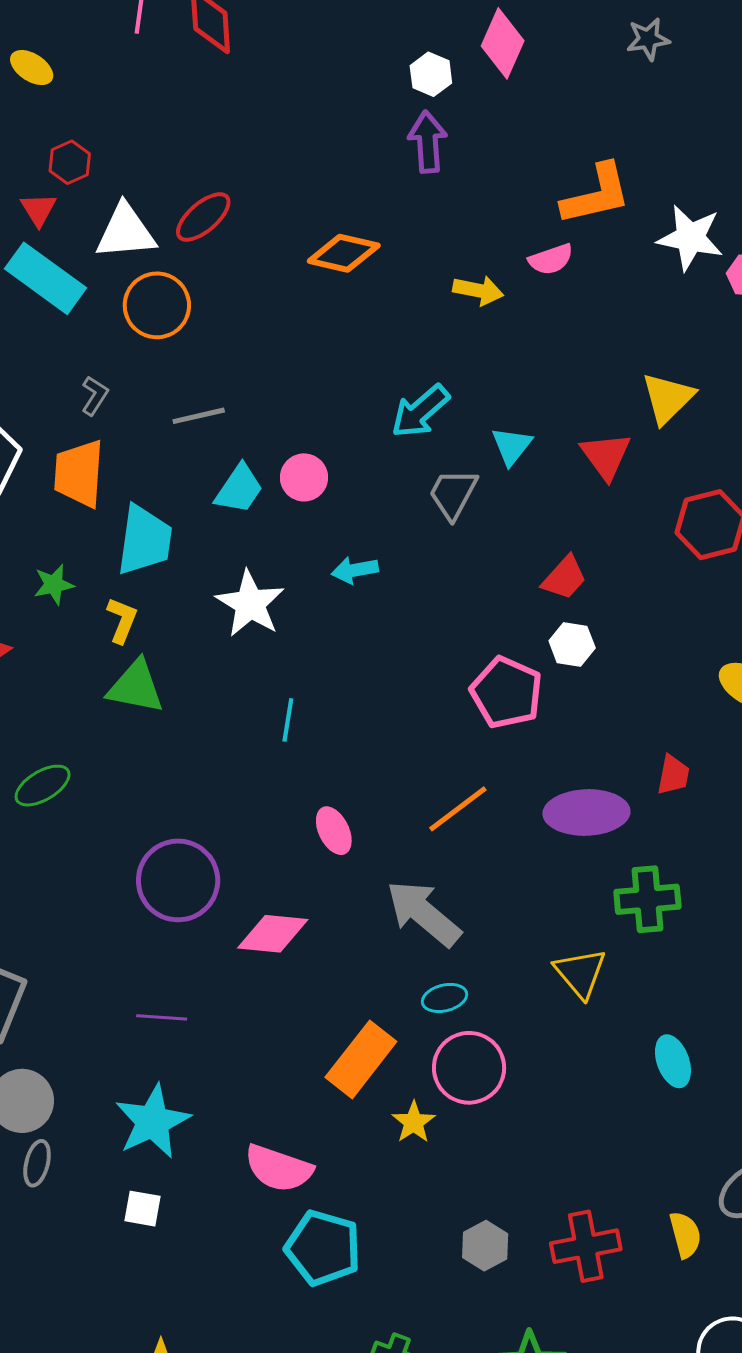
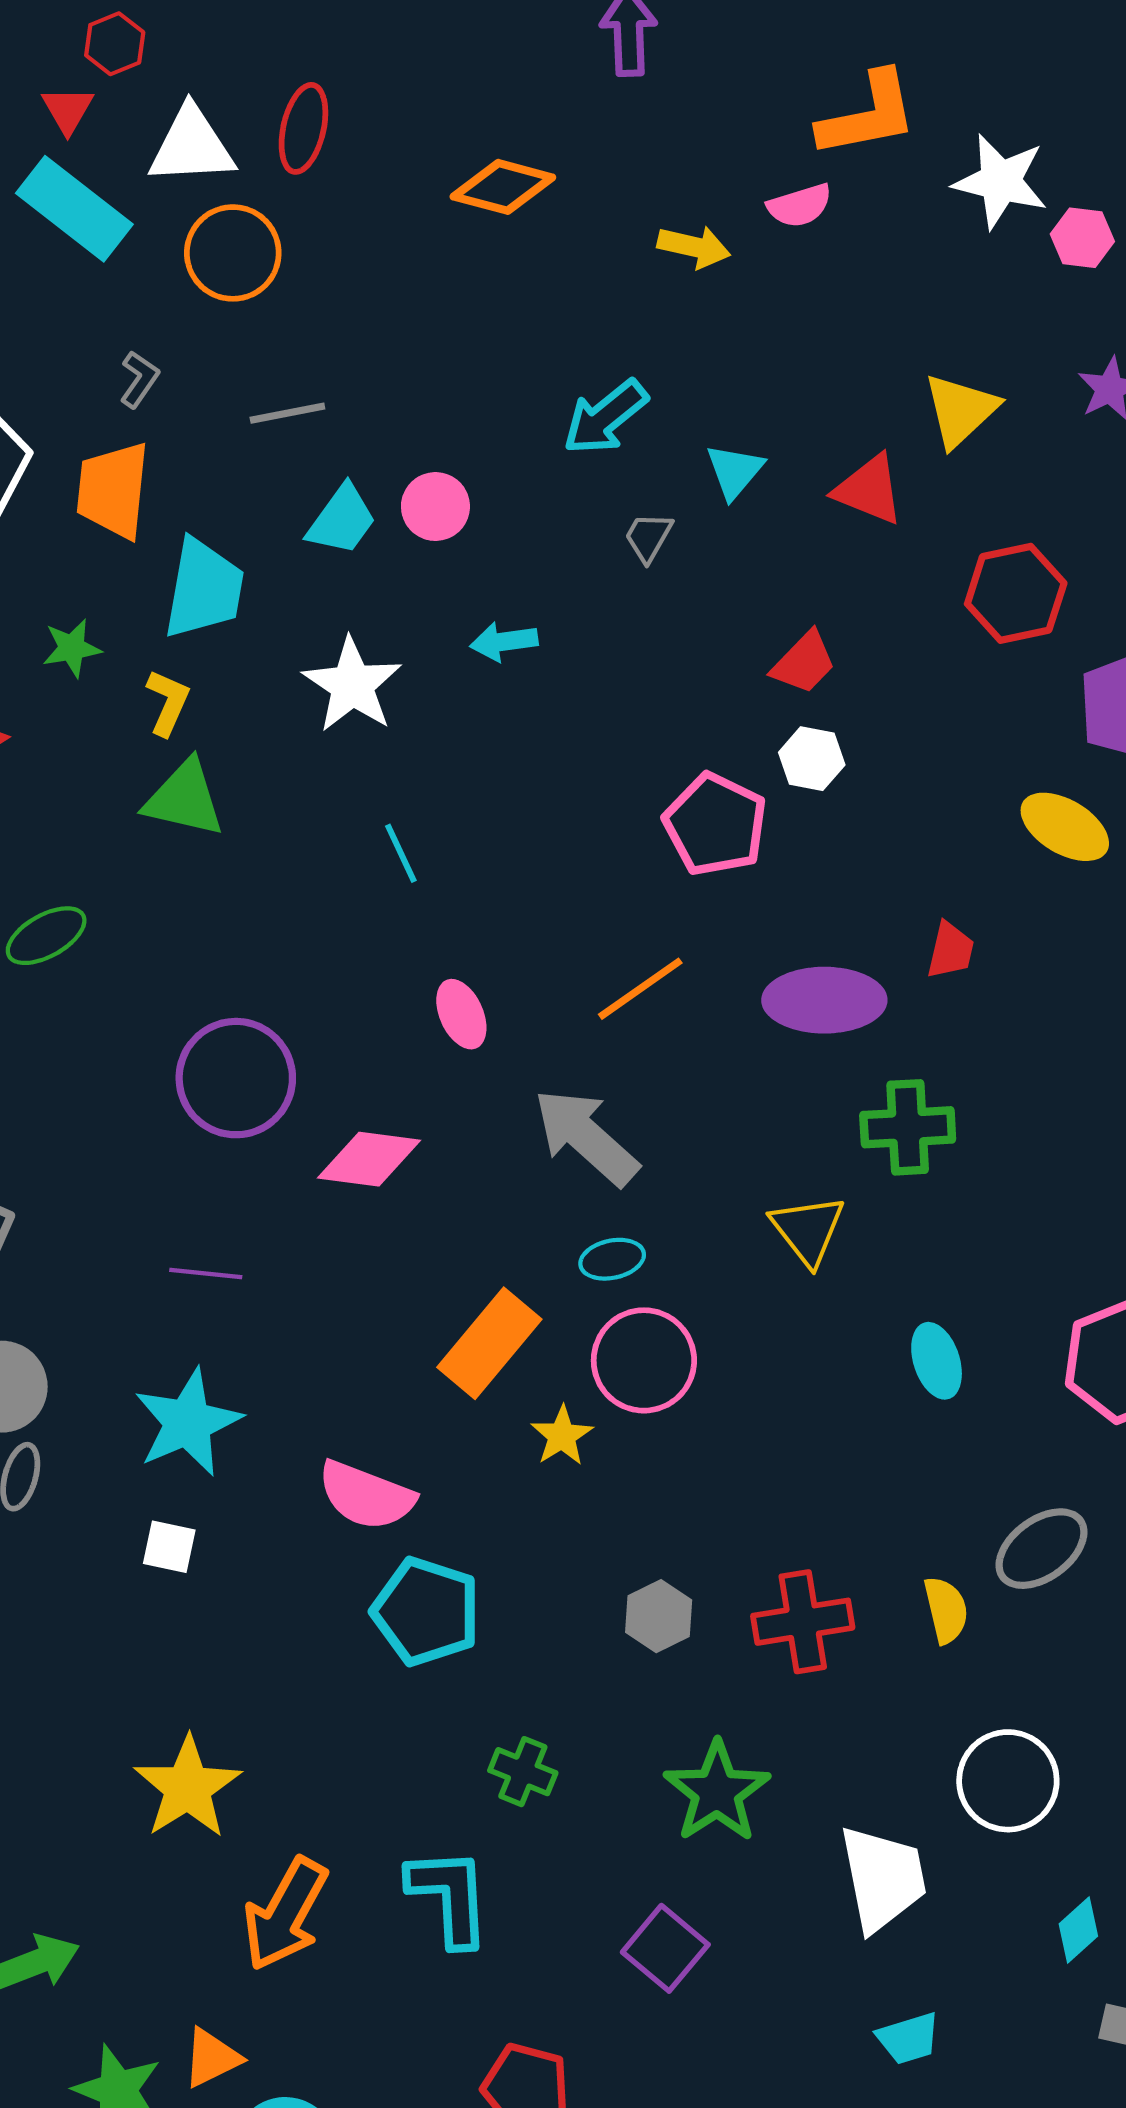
red ellipse: (203, 217) -> (303, 128), turned -38
red triangle: (606, 456) -> (869, 490), turned -34
gray trapezoid: (453, 494) -> (648, 537), size x0.7
cyan line: (288, 720) -> (401, 853), turned -36

